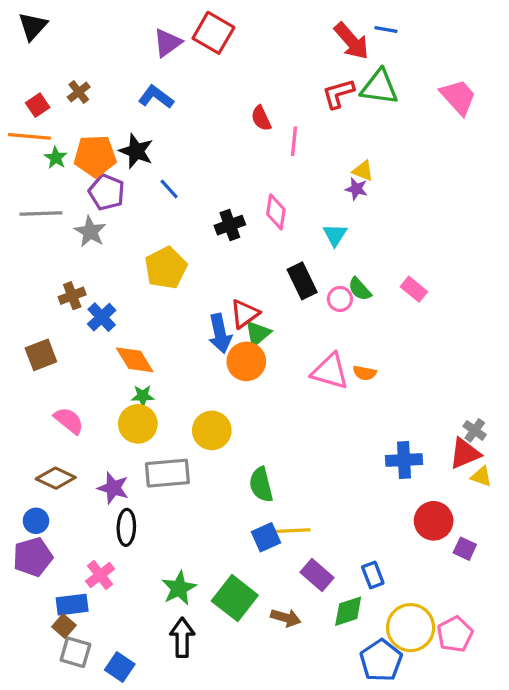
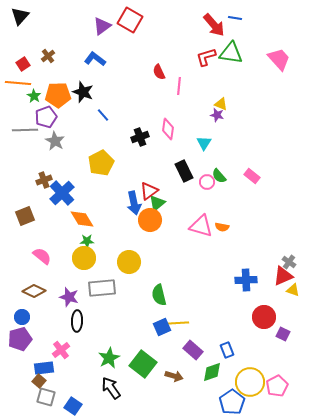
purple pentagon: (107, 192) -> (46, 117), moved, turned 30
blue cross: (102, 317) -> (62, 193), size x1.4
black arrow: (182, 637) -> (111, 388), turned -35

